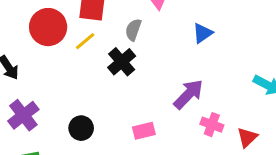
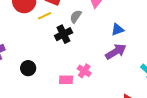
purple arrow: (188, 94) -> (116, 52), moved
pink cross: (212, 125) -> (84, 71), moved

